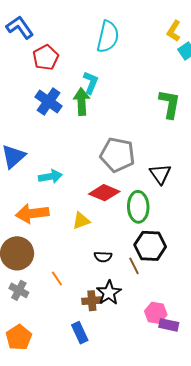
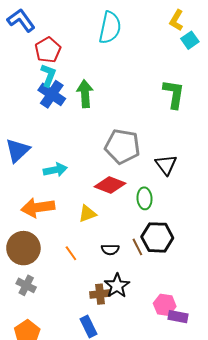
cyan L-shape: (91, 83) -> (48, 75), moved
green ellipse: (138, 207) -> (145, 198), size x0.7
brown line: (134, 266) -> (137, 247), moved
orange line: (57, 279) -> (71, 253), moved

